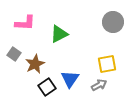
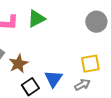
green triangle: (59, 34) -> (36, 19), moved

